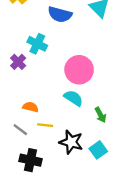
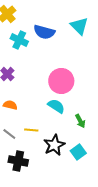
cyan cross: (37, 44) -> (19, 40), moved
orange semicircle: (30, 107) -> (10, 105), moved
black star: (71, 142) -> (54, 145), turned 30

